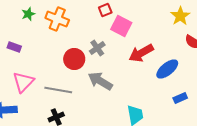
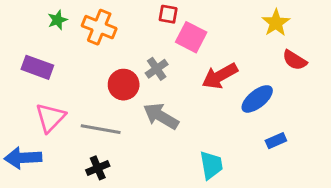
red square: (105, 10) -> (168, 14), turned 32
purple rectangle: (14, 47) -> (37, 67), size x1.5

